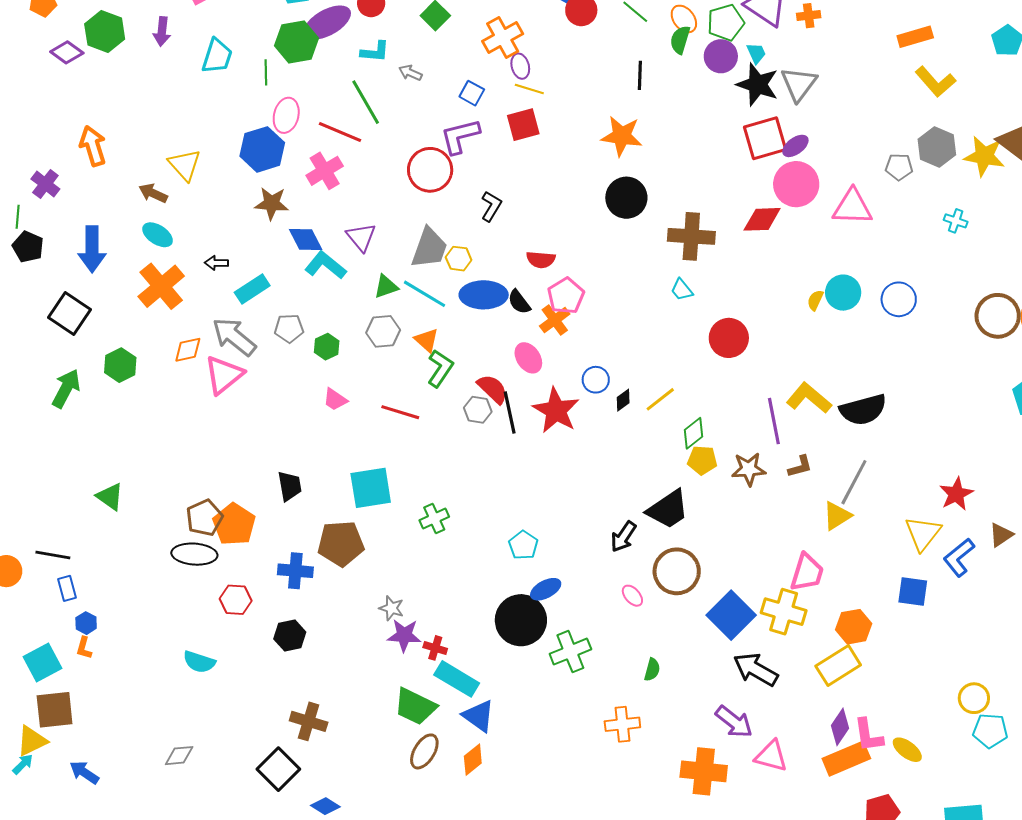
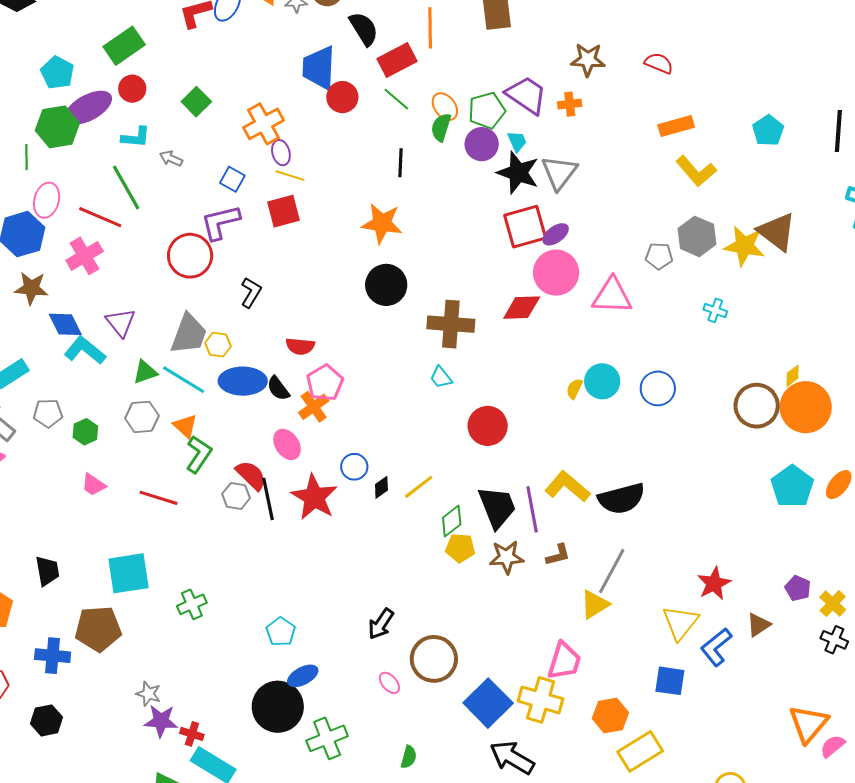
black trapezoid: (668, 509) -> (497, 507), moved, turned -78
yellow rectangle: (838, 665) -> (640, 751), moved

